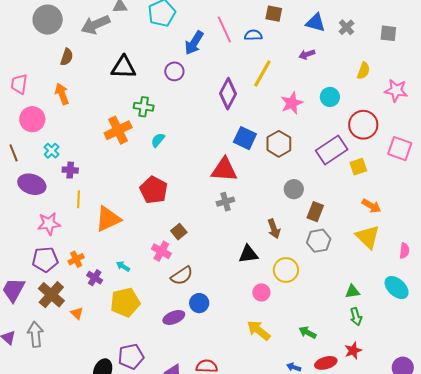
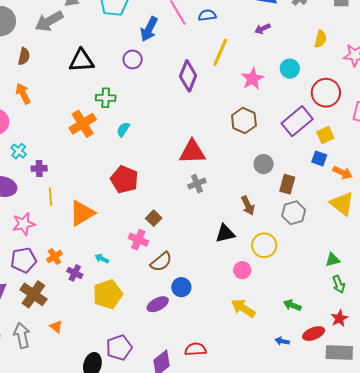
blue square: (245, 138) -> (319, 158), moved, size x0.7
orange triangle: (77, 313) -> (56, 327), moved

